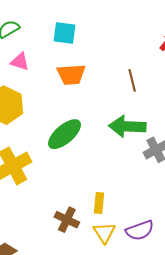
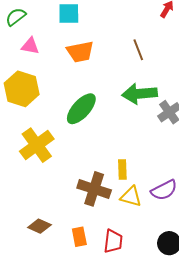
brown cross: (67, 220) -> (94, 189), size x1.4
yellow triangle: (104, 233) -> (131, 197), turned -35

